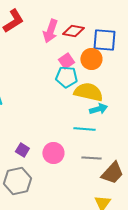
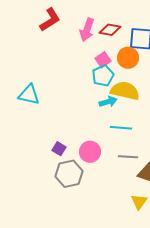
cyan pentagon: (66, 77) -> (103, 76), turned -30
cyan arrow: (98, 109) -> (108, 102), moved
gray hexagon: (17, 181) -> (69, 174), moved

